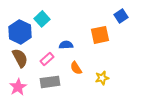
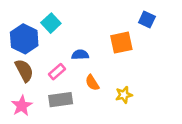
blue square: (121, 16) -> (147, 19), turned -32

